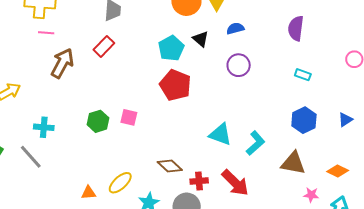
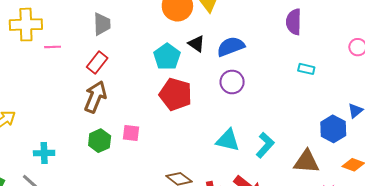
blue semicircle: (235, 28) -> (231, 47), moved, size x1.5
pink line: (46, 33) -> (53, 47), moved
brown arrow: (62, 63) -> (95, 97), moved
purple circle: (239, 65) -> (232, 82), moved
blue hexagon: (304, 120) -> (333, 129), moved

